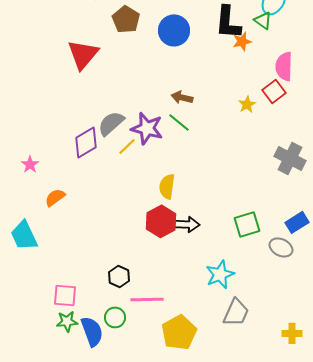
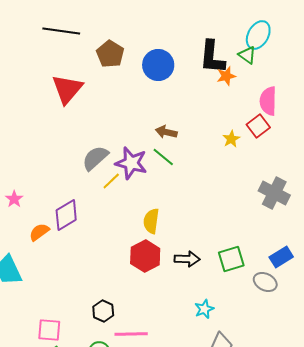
purple diamond: (86, 142) -> (66, 215), moved
black arrow: (187, 224) -> (187, 259), moved
cyan star: (220, 274) -> (204, 309), size x0.7

